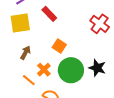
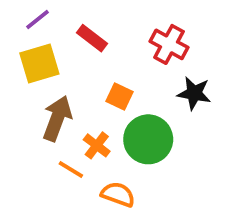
red cross: (100, 24) -> (169, 44), moved
brown arrow: (25, 53) -> (57, 118), size x1.6
black star: (97, 68) -> (194, 93), moved

